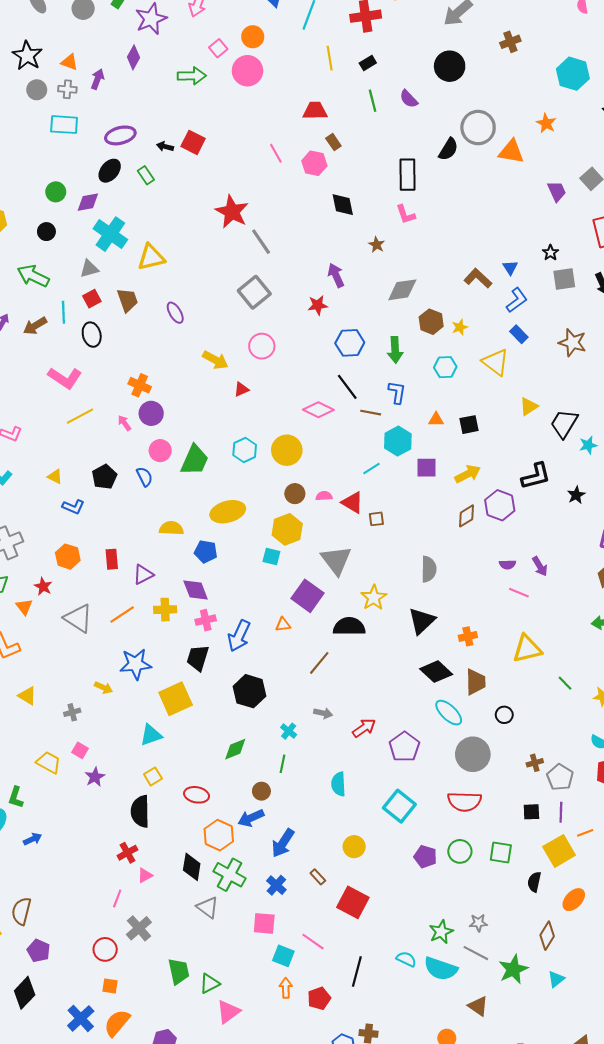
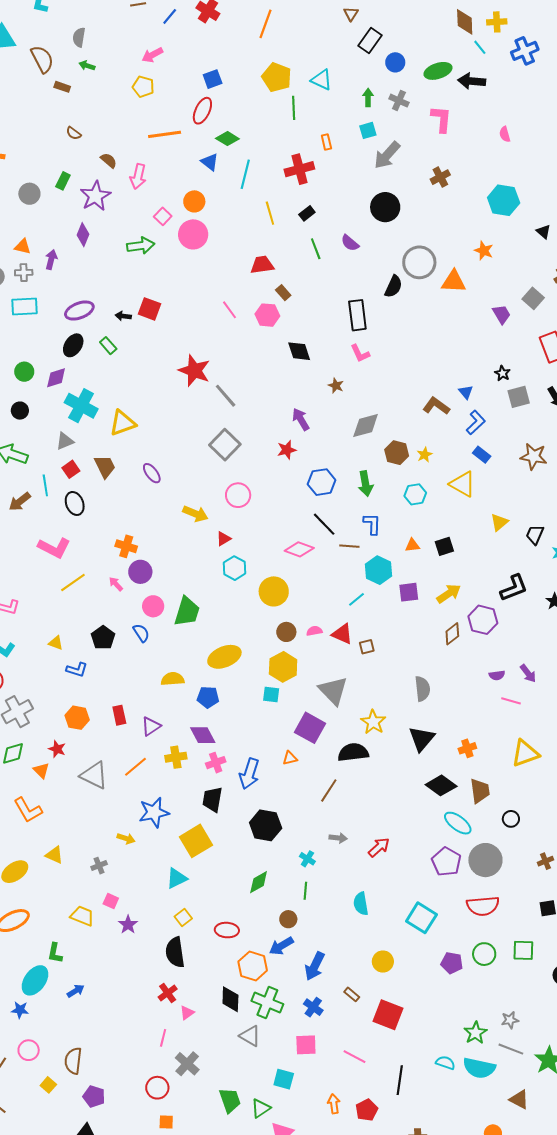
black trapezoid: (564, 424) -> (535, 535), size x0.7
cyan hexagon: (245, 450) -> (235, 568), moved
purple pentagon: (404, 747) -> (446, 862), moved
cyan square: (283, 956) -> (284, 1079), moved

